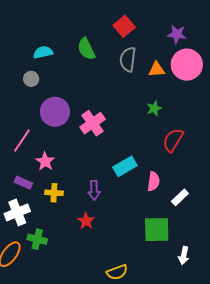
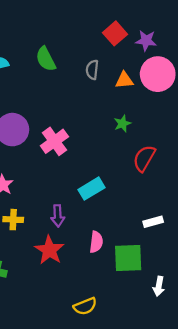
red square: (124, 26) -> (115, 33), moved
gray semicircle: (128, 59) -> (92, 70), size x0.7
pink semicircle: (153, 181) -> (96, 242), moved
white rectangle: (180, 197) -> (153, 222), turned 30
red star: (86, 221) -> (49, 250), size x1.5

